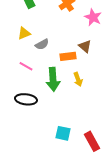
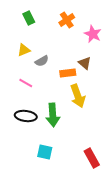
green arrow: (53, 79) -> (53, 115), moved
yellow arrow: (78, 79) -> (78, 96), size x1.6
cyan square: (63, 133) -> (45, 152), moved

